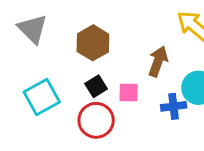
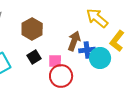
blue cross: (174, 106) -> (87, 50), moved
red circle: (96, 120) -> (61, 76), moved

